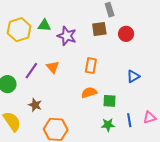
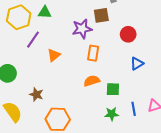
red circle: (126, 34) -> (128, 34), moved
purple star: (67, 36) -> (82, 29), moved, turned -30
orange triangle: (53, 67) -> (54, 55), turned 32
purple line: (31, 71) -> (33, 40), moved

